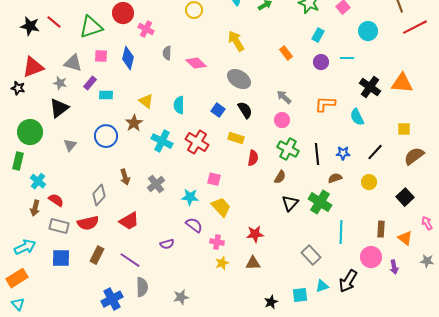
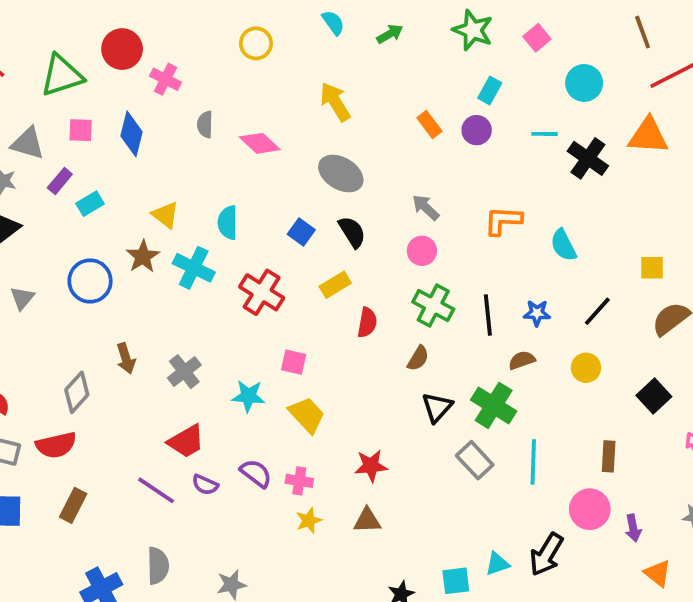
purple circle: (321, 62) -> (477, 130), moved
orange triangle: (402, 83) -> (648, 136), moved
black cross: (370, 87) -> (588, 158), moved
cyan rectangle: (106, 95) -> (90, 204), turned -32
yellow rectangle: (236, 138) -> (335, 285), turned -49
cyan cross: (162, 141) -> (194, 268), moved
red trapezoid: (129, 221) -> (186, 441), moved
purple semicircle: (194, 225) -> (256, 473), moved
orange triangle: (405, 238) -> (658, 573), moved
purple semicircle: (167, 244) -> (205, 485), turned 40
gray rectangle: (311, 255) -> (475, 460), moved
purple line: (130, 260) -> (156, 490), moved

